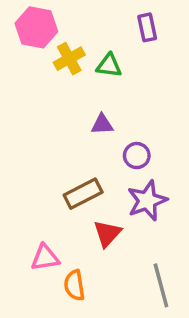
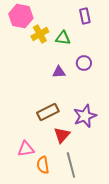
purple circle: (137, 156) -> (84, 63), moved
gray line: (161, 285) -> (71, 165), moved

